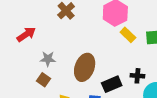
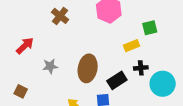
yellow rectangle: (128, 35) -> (132, 46), moved, turned -56
brown square: (43, 80) -> (21, 91), moved

